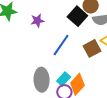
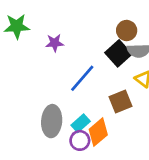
black square: (77, 16) -> (118, 53), moved
brown square: (92, 48) -> (121, 102), moved

